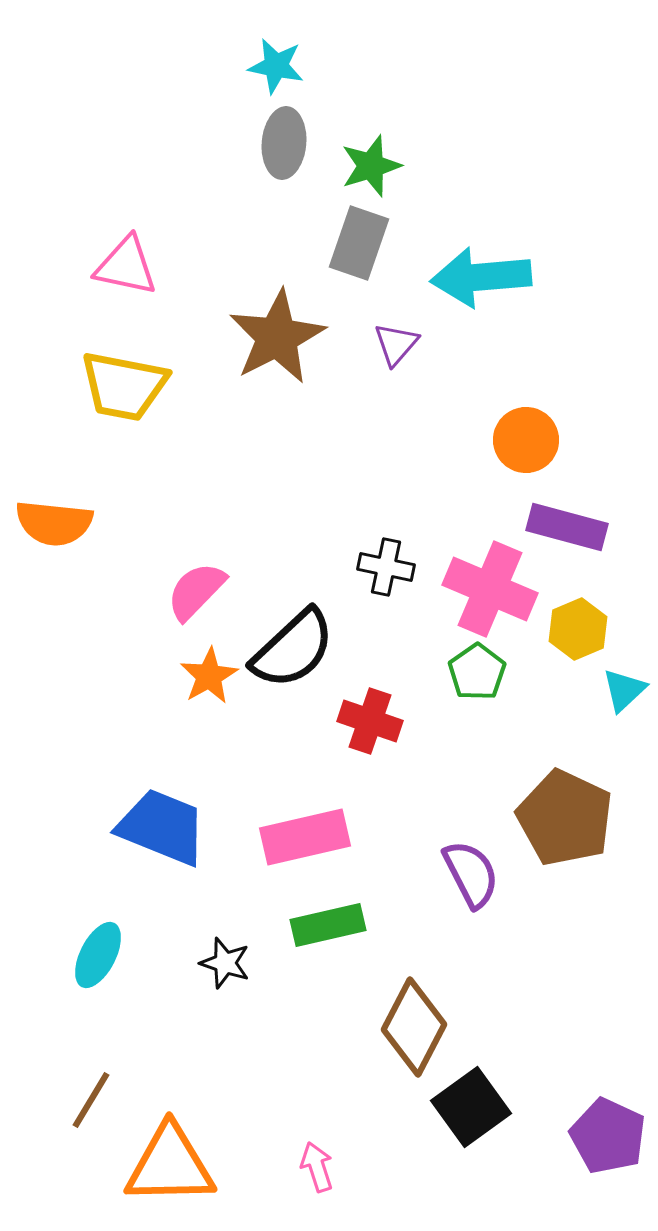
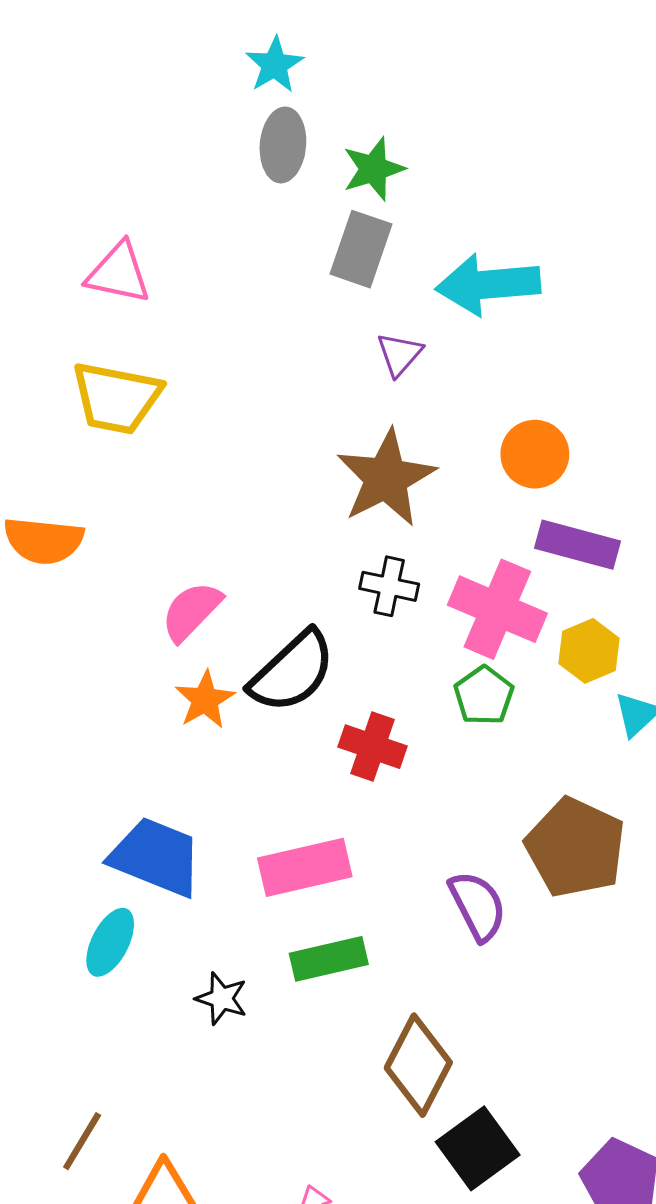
cyan star: (276, 66) -> (275, 65), turned 30
brown star: (277, 337) -> (386, 478), moved
cyan ellipse: (98, 955) -> (110, 942), moved

